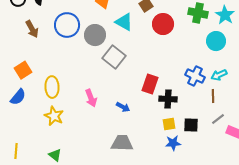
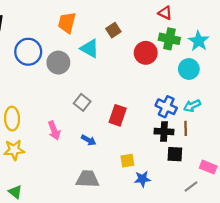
red circle: (163, 24) -> (146, 53), moved
gray square: (114, 57) -> (82, 102), moved, size x0.7
black cross: (168, 99) -> (164, 132), moved
yellow star: (54, 116) -> (14, 150), turned -30
gray line: (218, 119) -> (191, 187), moved
yellow square: (169, 124) -> (127, 161), moved
black square: (191, 125) -> (175, 154), moved

